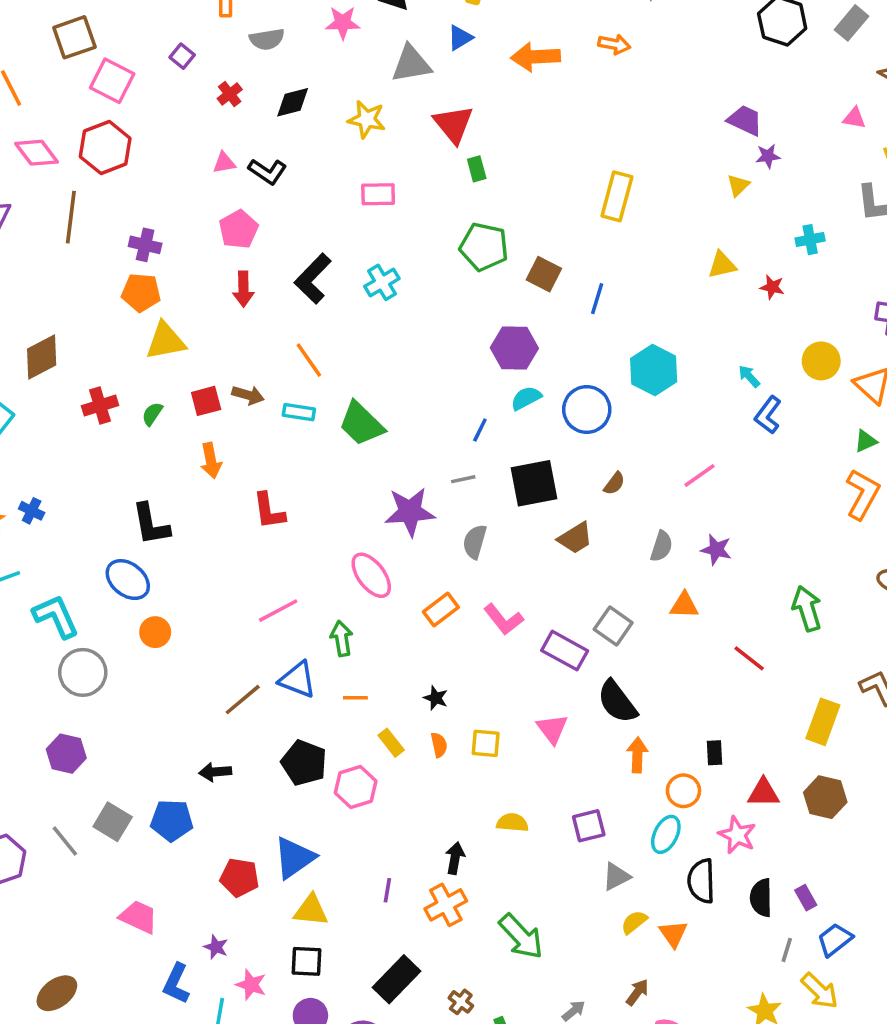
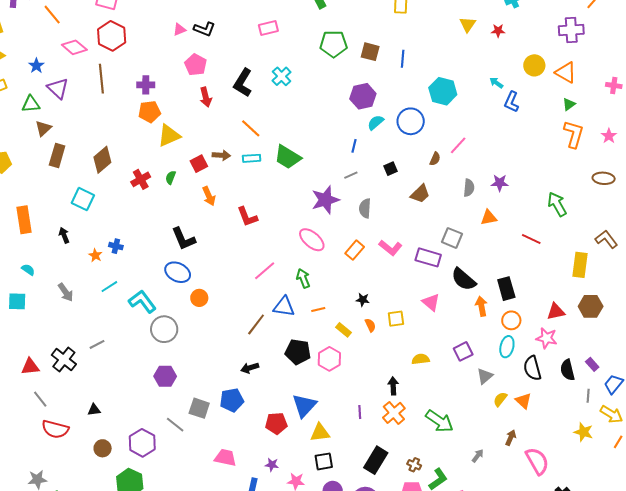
yellow triangle: (722, 265) -> (468, 25), turned -30
pink line: (699, 476) -> (458, 145), moved
black square: (534, 483) -> (391, 169), size x0.5
black rectangle: (714, 753) -> (506, 289), moved, size x1.6

